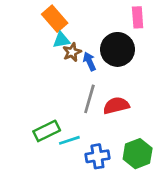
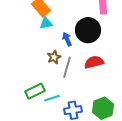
brown star: (72, 52) -> (54, 57), moved
red semicircle: (116, 106) -> (94, 62), moved

